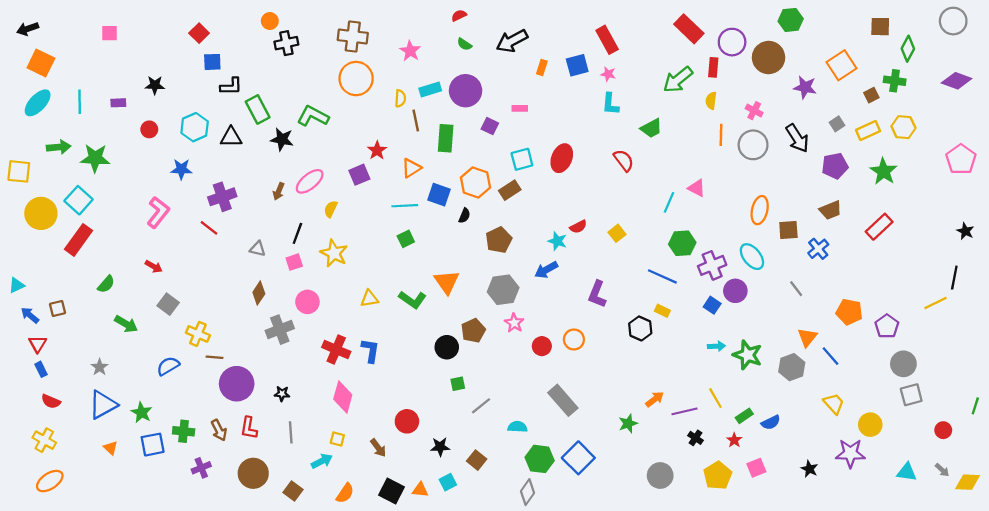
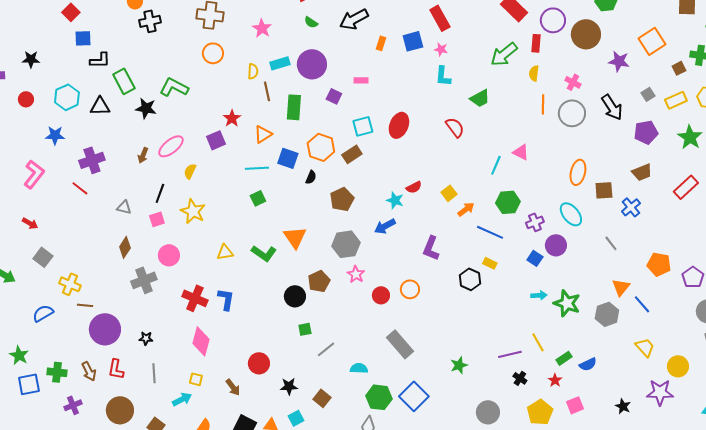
orange circle: (356, 79) -> (213, 53), size x0.7
purple cross: (712, 265) -> (535, 222), size x0.7
orange arrow: (655, 399) -> (466, 209), moved

